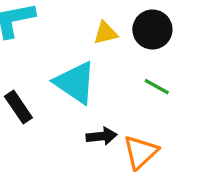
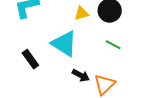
black arrow: (102, 136) -> (81, 75), turned 36

